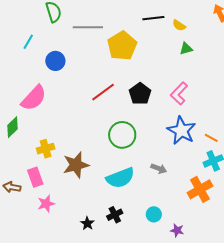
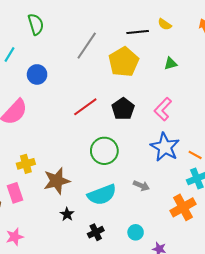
yellow semicircle: (179, 25) -> (165, 24), moved
gray line: (88, 27) -> (87, 46), moved, turned -56
yellow pentagon: (122, 46) -> (124, 62), moved
pink star: (46, 204) -> (15, 237), moved
black star: (87, 223) -> (67, 214), moved

